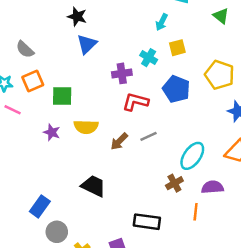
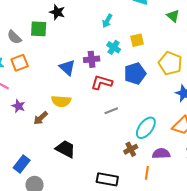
cyan arrow: (162, 22) -> (107, 21), moved
blue triangle: (87, 44) -> (67, 68), moved, turned -36
blue pentagon: (176, 89) -> (135, 74), turned 30
green square: (62, 96) -> (39, 29), moved
purple star: (52, 132) -> (18, 106), moved
brown arrow: (119, 141) -> (41, 118), moved

